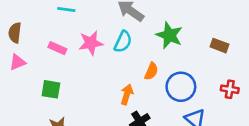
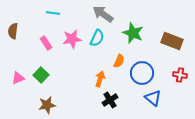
brown rectangle: (220, 46) -> (172, 41), size x1.5
pink rectangle: (57, 48) -> (46, 43), turned 32
pink triangle: (17, 62) -> (18, 78), moved
green square: (51, 89) -> (41, 75), turned 35

